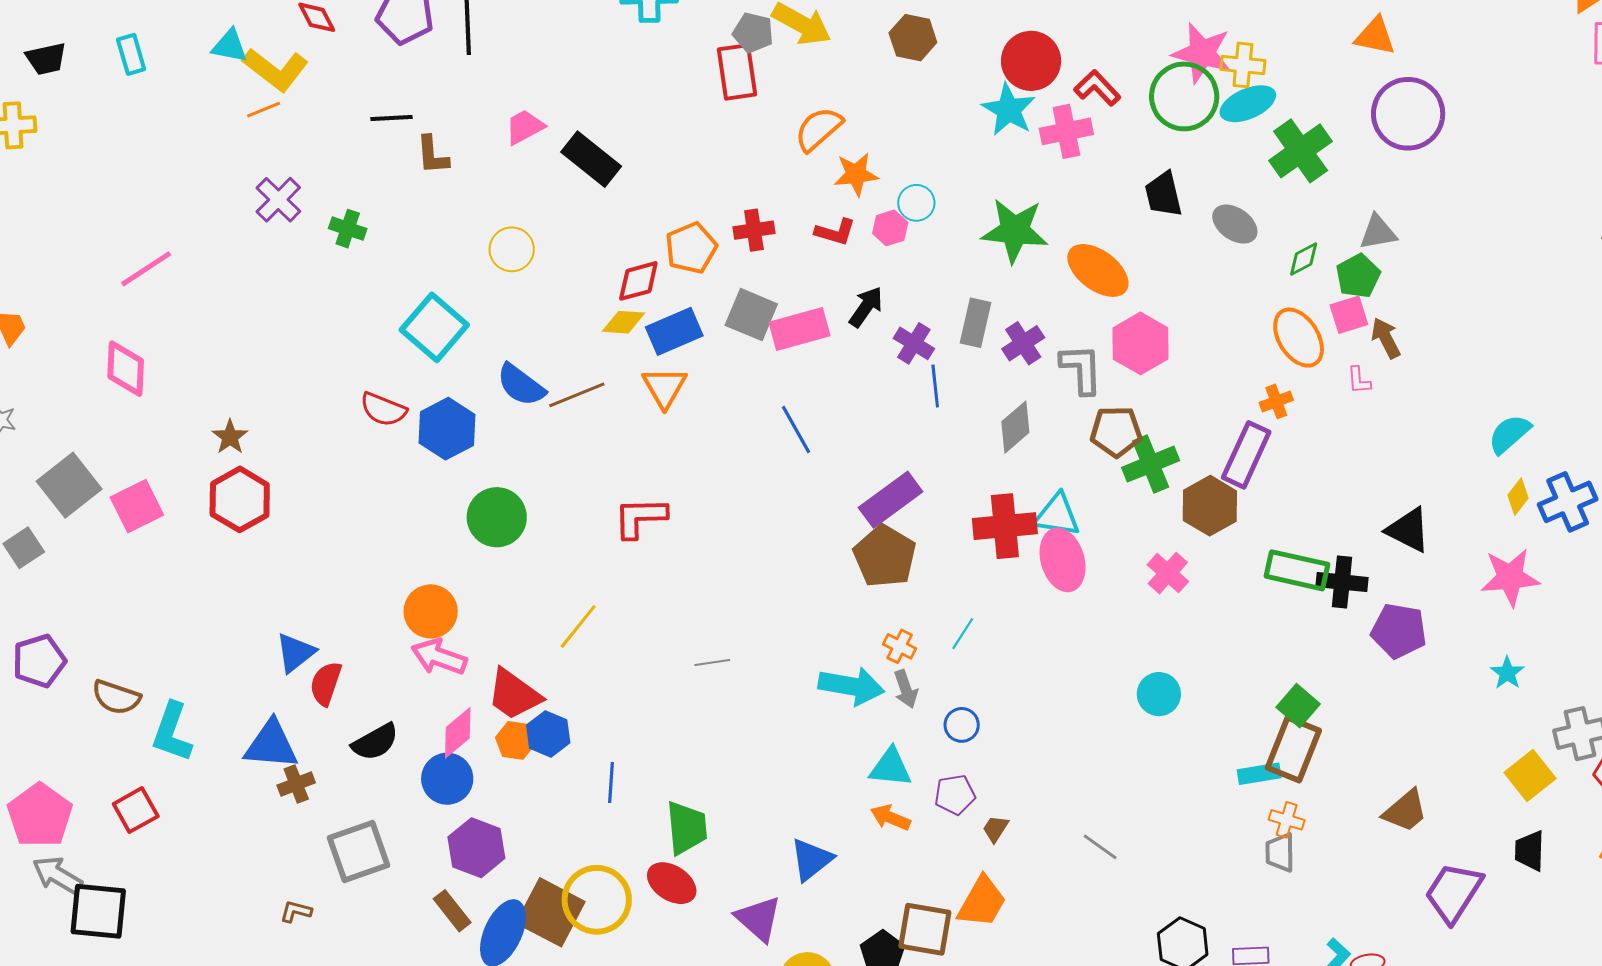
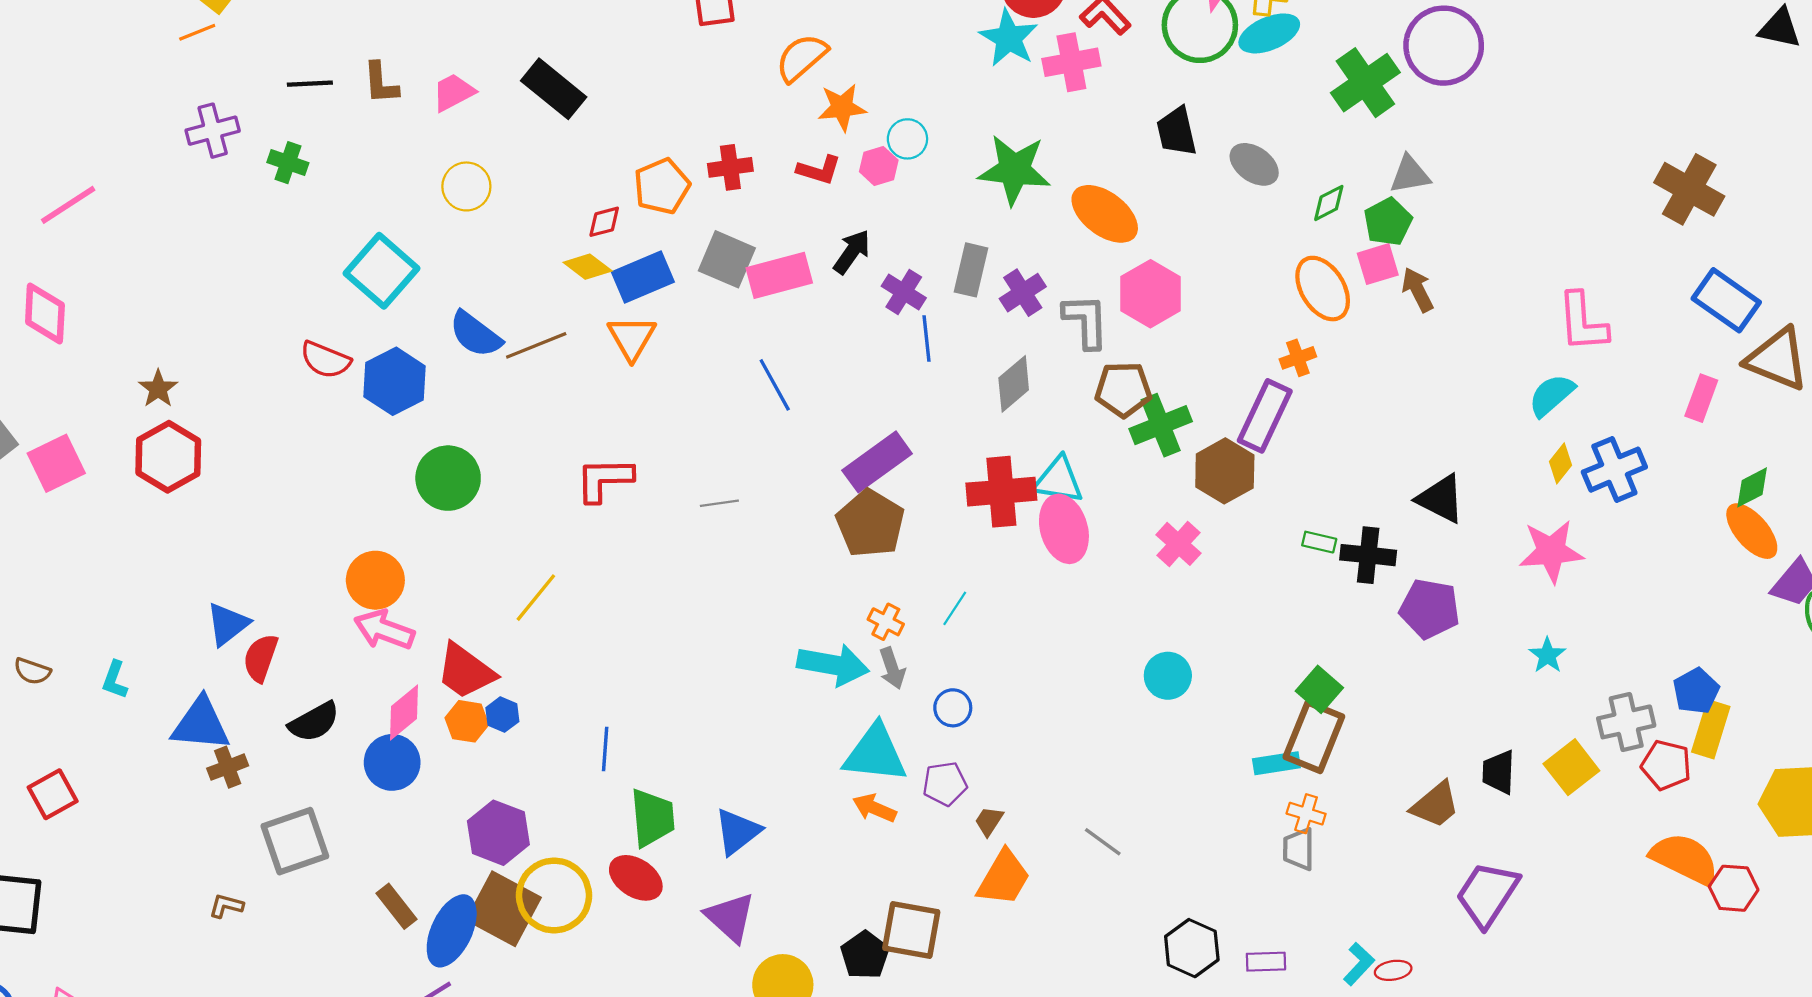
black line: (392, 118) -> (310, 84), moved
pink trapezoid: (525, 127) -> (453, 92), moved
green cross: (1301, 151) -> (1365, 83), moved
purple cross: (278, 200) -> (213, 131), turned 30
red diamond: (638, 281) -> (604, 222), size x0.7
yellow diamond: (623, 322) -> (588, 267), turned 33
pink L-shape: (1359, 380) -> (1583, 322), moved, size x2.0
green rectangle: (1297, 570) -> (1319, 542), size x0.5
gray line: (712, 662) -> (719, 503), moved
brown semicircle: (116, 697) -> (32, 671), size x0.7
cyan L-shape: (172, 732) -> (115, 680), moved, size x0.6
blue hexagon: (548, 734) -> (502, 715), size x0.7
cyan triangle: (891, 767) -> (875, 754), size x1.4
blue line: (611, 782) -> (605, 749), moved
purple hexagon: (476, 848) -> (498, 833), moved
black trapezoid: (1530, 851) -> (1499, 772), moved
blue triangle: (811, 860) -> (737, 832), moved
orange trapezoid: (982, 902) -> (1004, 878), moved

